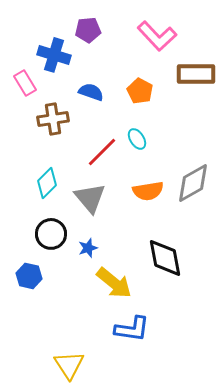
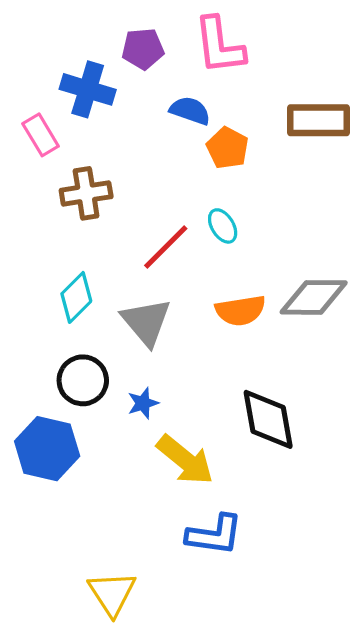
pink L-shape: (157, 36) -> (219, 46), moved, turned 36
blue semicircle: (91, 92) -> (190, 111), moved
gray diamond: (193, 183) -> (314, 297), turned 30
blue hexagon: (29, 276) -> (47, 449), size x1.5

